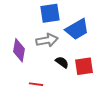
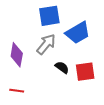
gray arrow: (47, 40) -> (46, 44), turned -40
red line: (36, 84) -> (17, 91), moved

